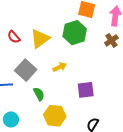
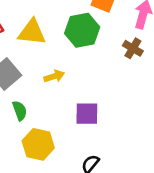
yellow triangle: (40, 39) -> (32, 32), turned 35
brown cross: (111, 40) -> (133, 48), turned -32

